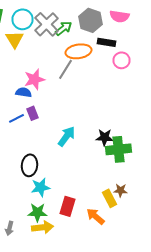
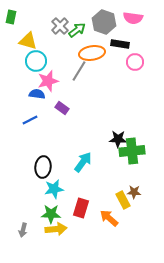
cyan circle: (22, 19) -> (36, 61), moved
gray cross: (46, 24) -> (60, 26), size x0.7
yellow triangle: (14, 39) -> (28, 41), turned -42
purple rectangle: (32, 113) -> (62, 108), moved, turned -32
cyan arrow: (66, 136) -> (83, 162), moved

